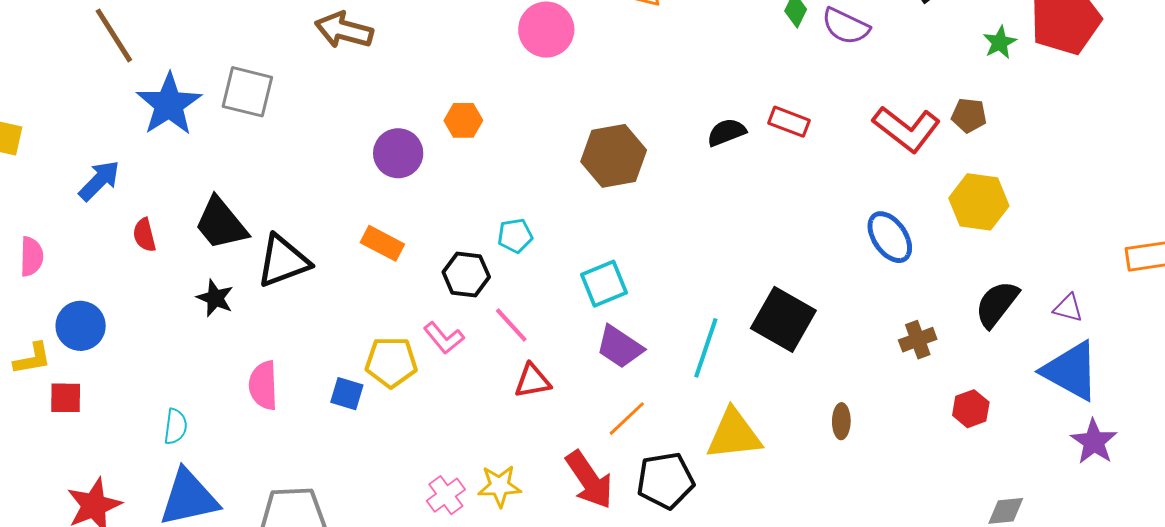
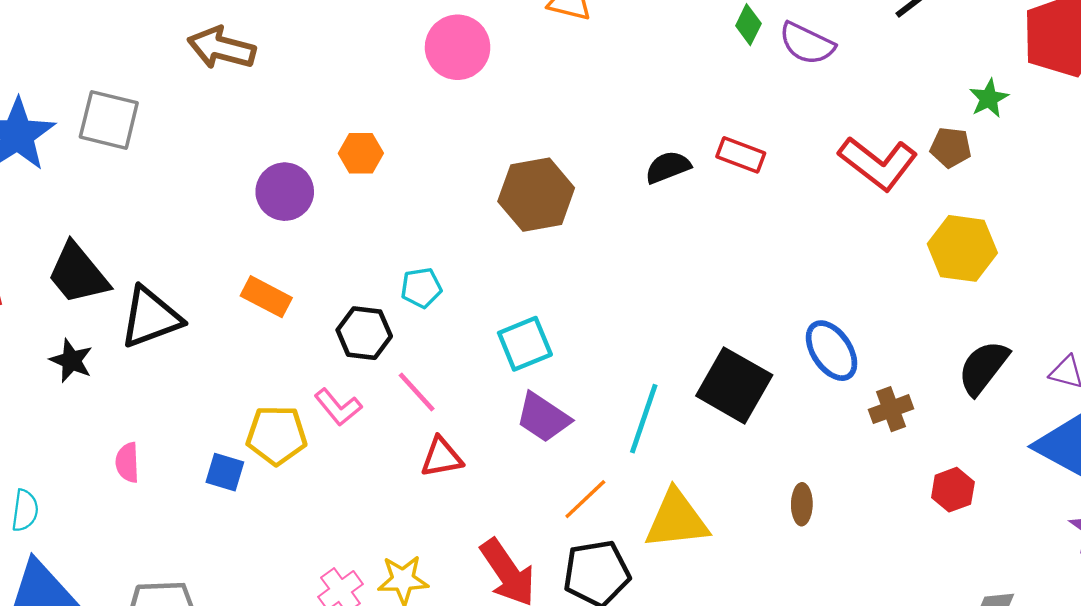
green star: (1000, 42) -> (989, 98), moved
blue ellipse: (890, 237) -> (832, 351), moved
pink semicircle: (263, 385) -> (127, 462), size x0.7
orange line: (627, 419) -> (585, 499), moved

